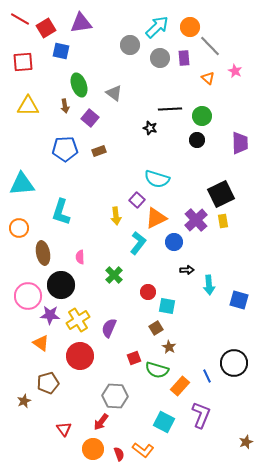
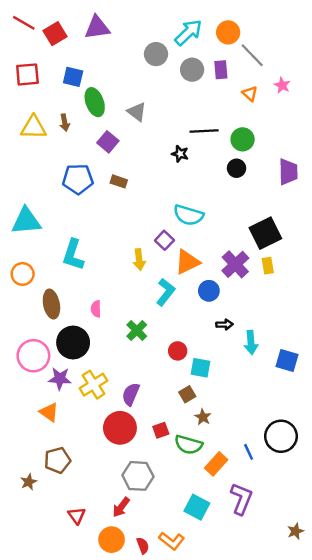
blue square: (61, 51) -> (73, 77), moved
brown arrow: (65, 106) -> (65, 123), moved
brown rectangle: (99, 151) -> (119, 181), turned 40
red circle: (80, 356) -> (120, 428), moved

